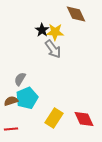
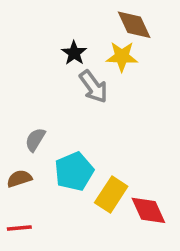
yellow star: (55, 32) -> (122, 57), moved
cyan pentagon: (27, 98) -> (74, 171), moved
yellow rectangle: (54, 118) -> (111, 194), moved

